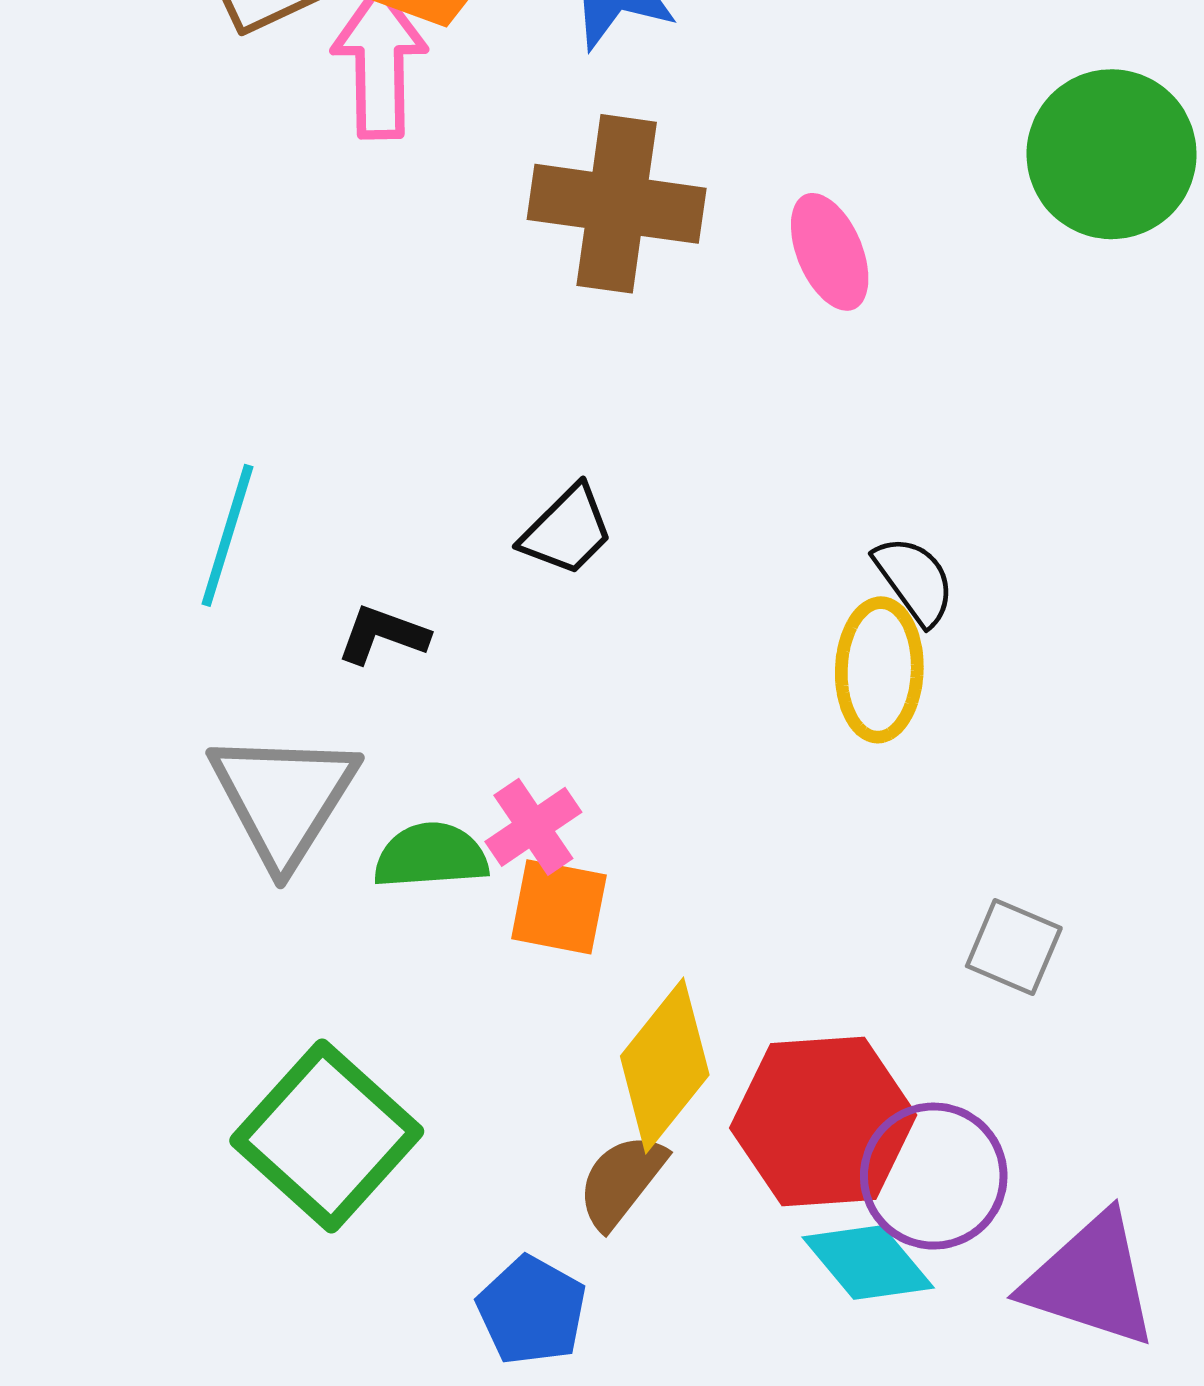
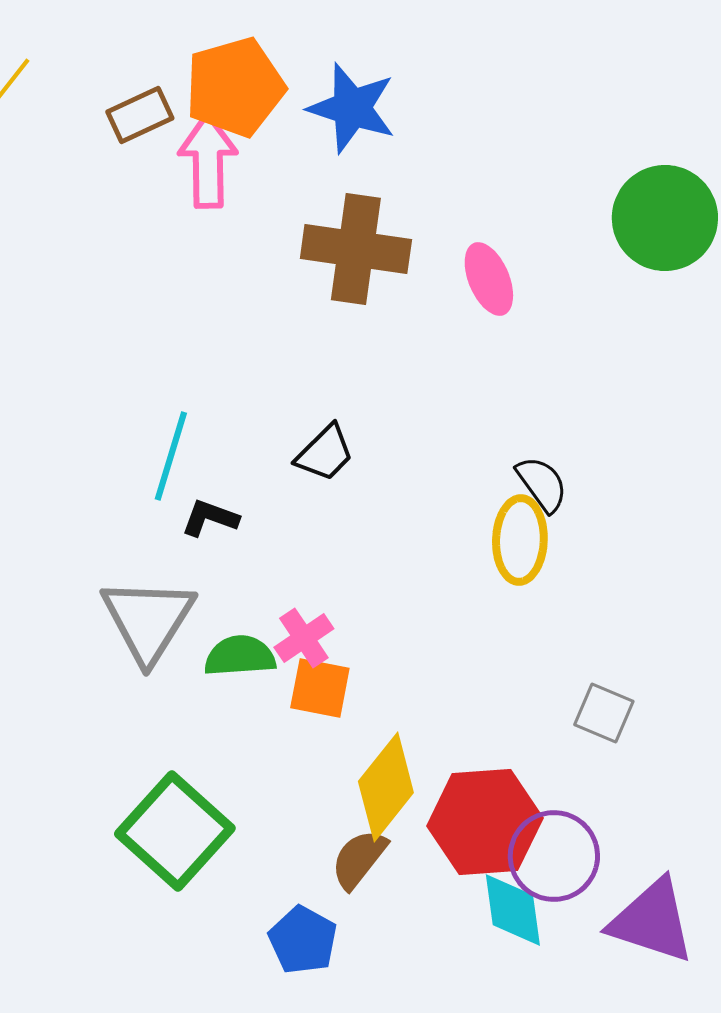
cyan line: (227, 535) -> (171, 456), moved
cyan diamond: (868, 1262) -> (513, 910), turned 32

